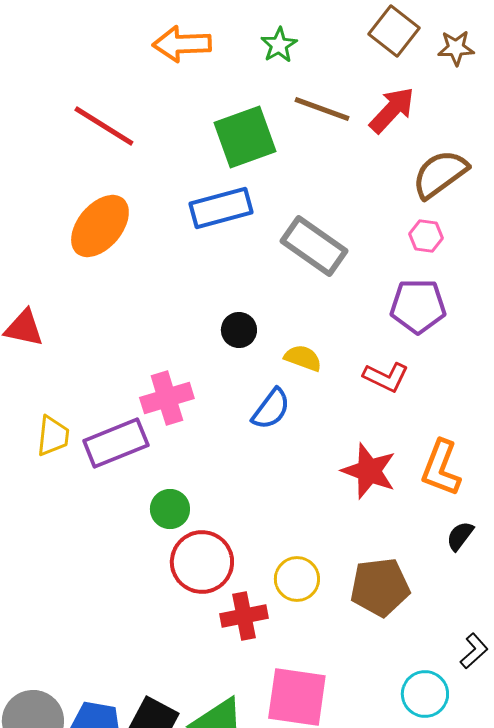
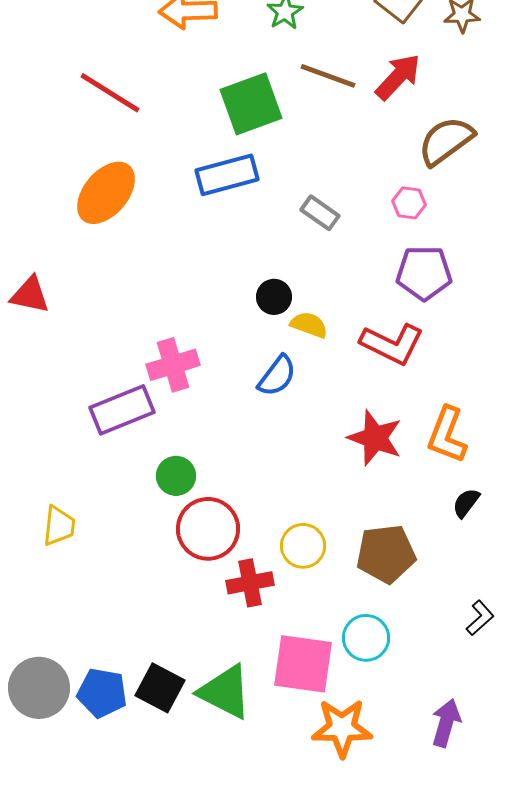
pink hexagon: (426, 236) -> (409, 203), moved
gray rectangle: (314, 246) -> (320, 213), size x0.6
black circle: (239, 330) -> (274, 297), moved
red L-shape: (386, 377) -> (392, 344), size x1.4
yellow trapezoid: (53, 436) -> (59, 526), moved
cyan circle: (425, 694) -> (366, 638), moved

